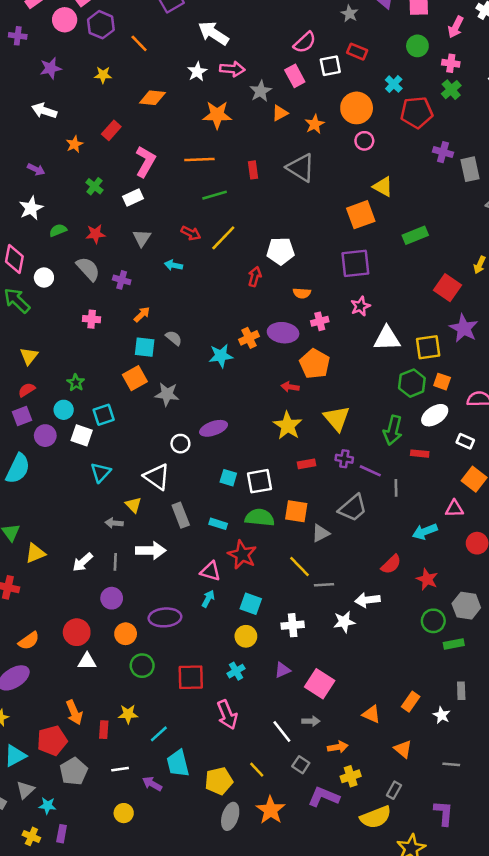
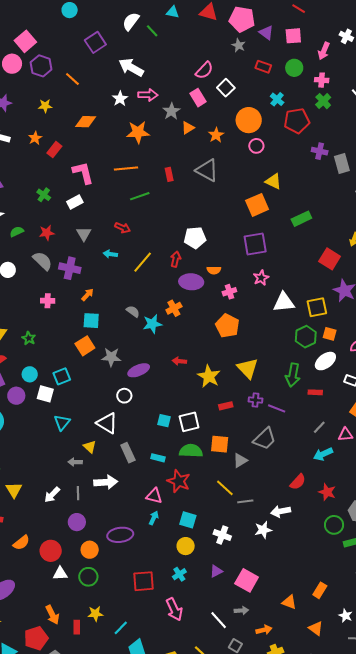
red rectangle: (357, 52) -> (263, 67), moved
white square: (330, 66) -> (226, 88), turned -30
orange star: (74, 144) -> (35, 138), moved
pink L-shape: (145, 162) -> (83, 173), turned -40
yellow line: (223, 238) -> (143, 262), moved
purple cross: (122, 280) -> (70, 268), size x1.5
purple ellipse: (283, 333) -> (191, 282), moved
gray semicircle: (174, 338) -> (133, 311), moved
green star: (76, 383) -> (29, 338), moved
red arrow: (290, 387) -> (179, 361), moved
purple ellipse: (214, 428) -> (139, 370), moved
gray line: (396, 488) -> (319, 427), moved, turned 48
yellow triangle: (35, 553) -> (14, 490), turned -36
white cross: (293, 625) -> (222, 535), turned 30
orange semicircle: (29, 641) -> (21, 543), moved
green circle: (142, 666) -> (88, 577), moved
white star: (442, 715) -> (346, 616), moved

